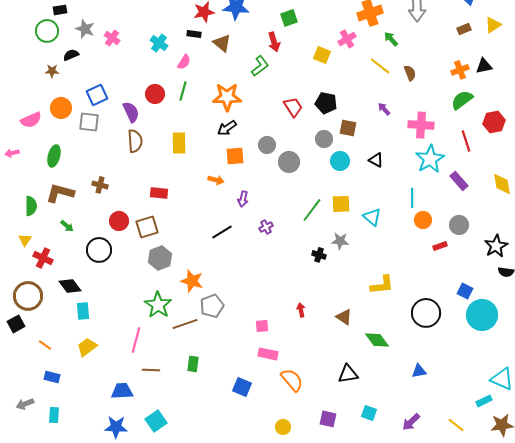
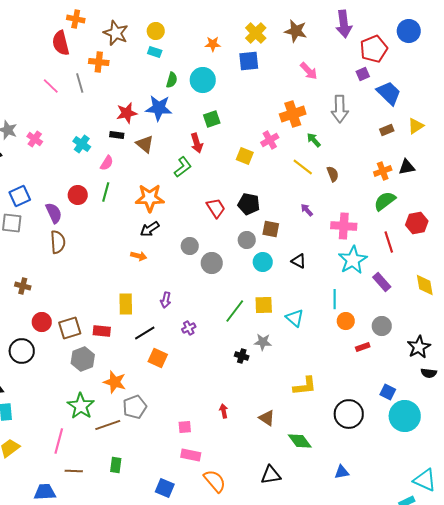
yellow rectangle: (179, 143) -> (126, 304), moved
orange square: (235, 156) -> (158, 358), moved, turned 30
orange arrow: (216, 180) -> (139, 256), moved
red rectangle: (159, 193) -> (102, 331), moved

